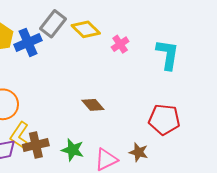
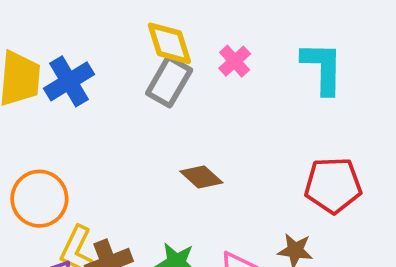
gray rectangle: (53, 24) -> (169, 82), moved
yellow diamond: (86, 29) -> (169, 43), turned 36

